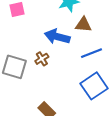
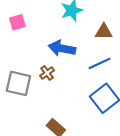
brown triangle: (83, 25) -> (104, 32), moved

